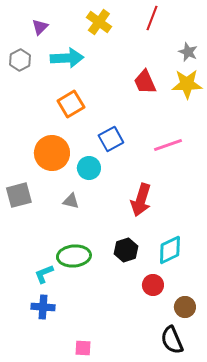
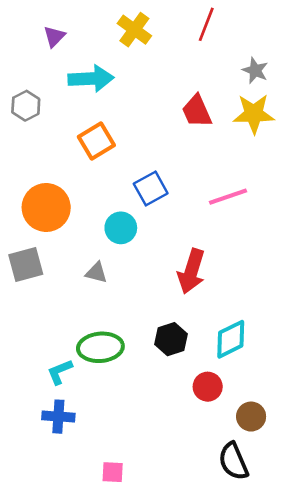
gray hexagon: (20, 60) -> (26, 106), moved
orange circle: (52, 153) -> (46, 207), moved

